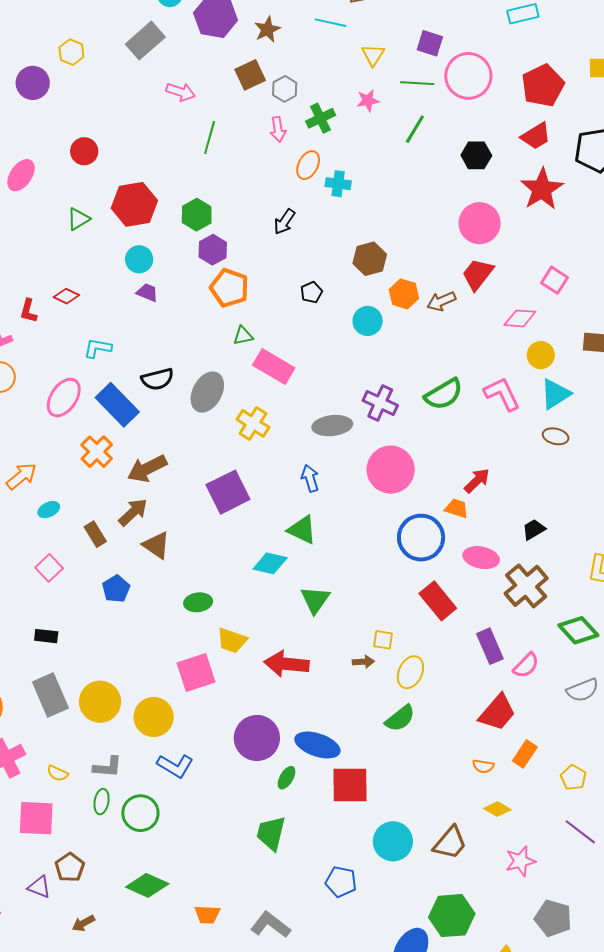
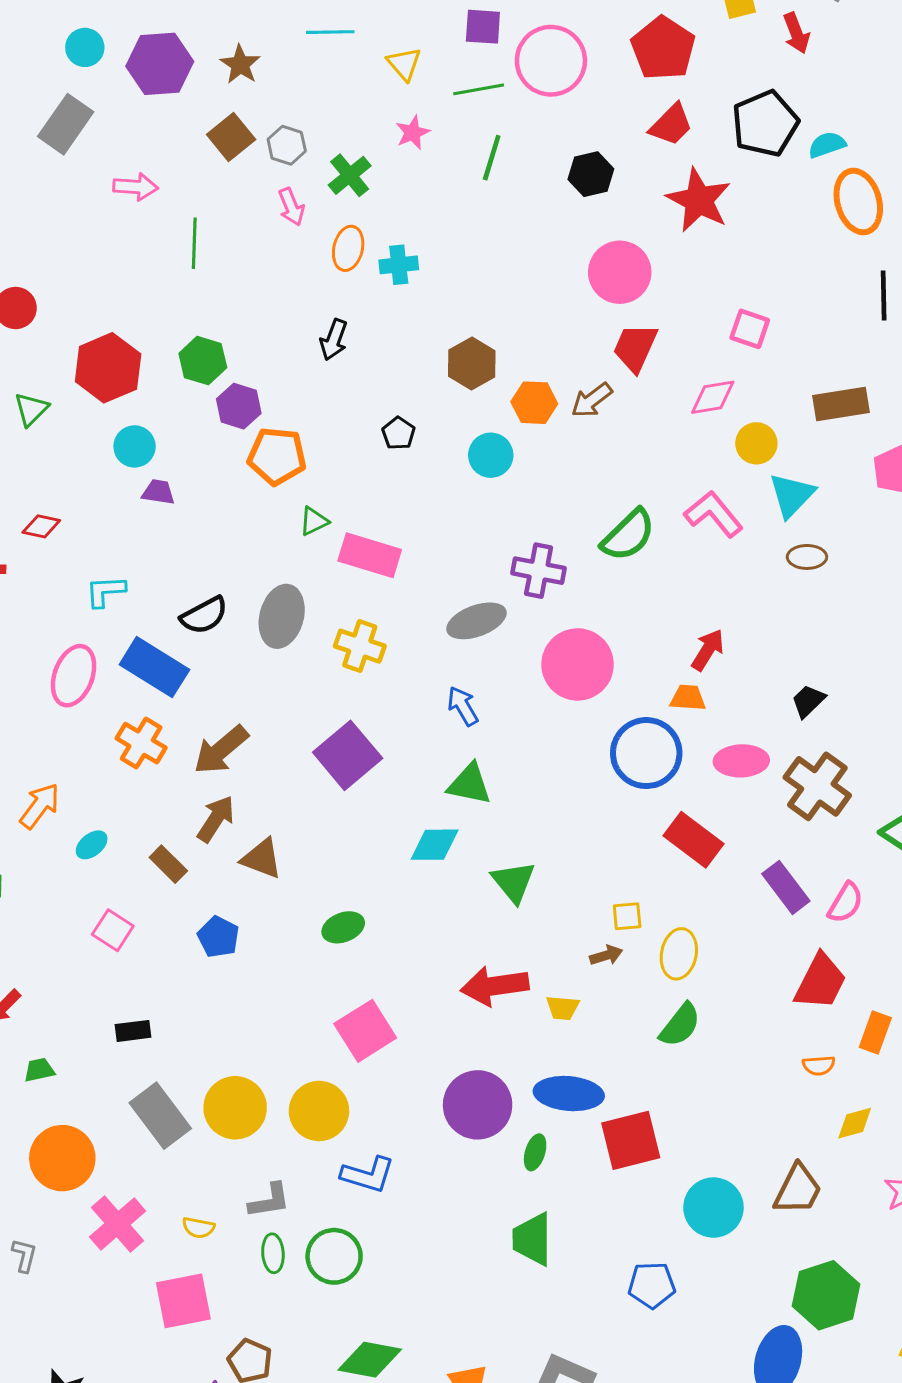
yellow trapezoid: (232, 640) -> (563, 1008), moved, size x0.7
yellow diamond: (497, 809) -> (855, 1123), turned -32

